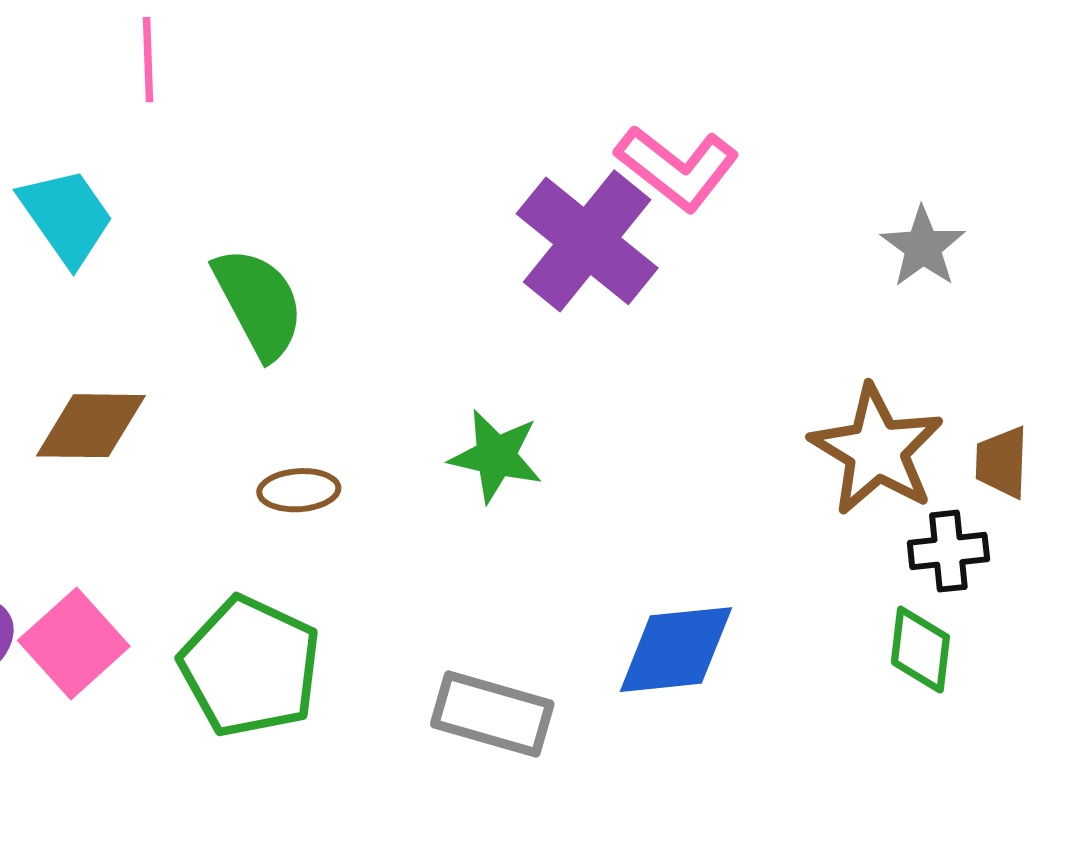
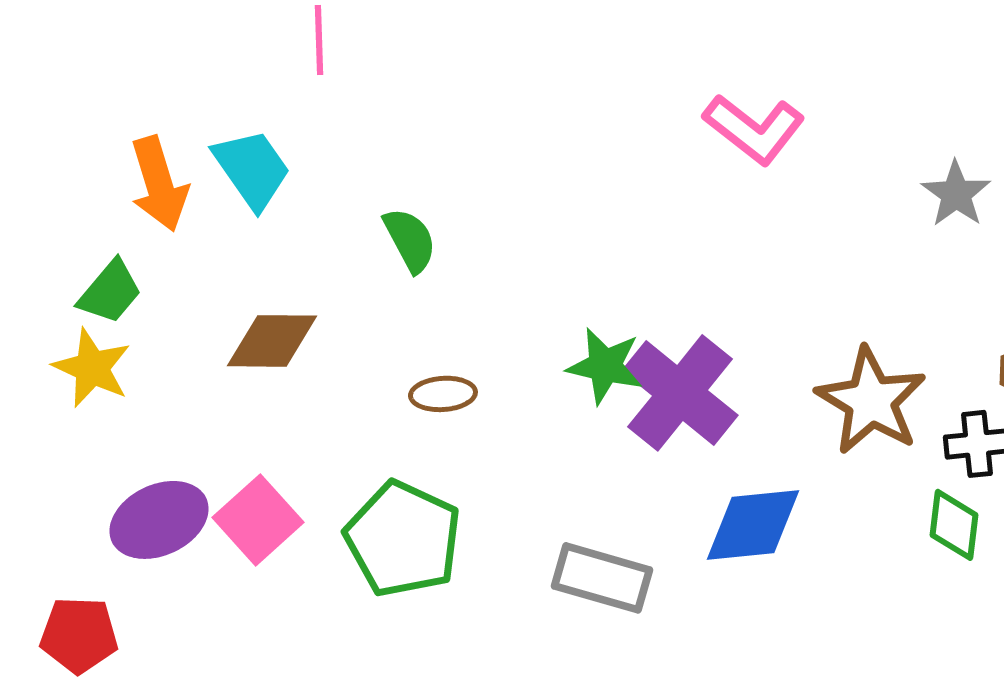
purple cross: (587, 241) -> (680, 393), moved
green semicircle: (259, 303) -> (410, 240), size x0.7
brown star: (877, 450) -> (871, 401), moved

